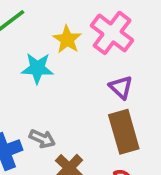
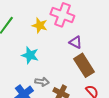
cyan star: (37, 68) -> (30, 55), moved, turned 30

